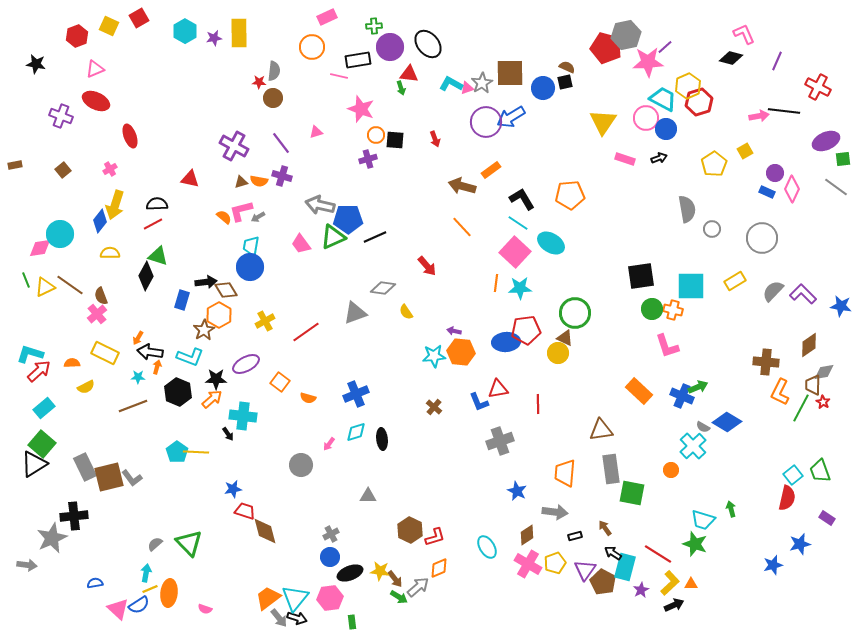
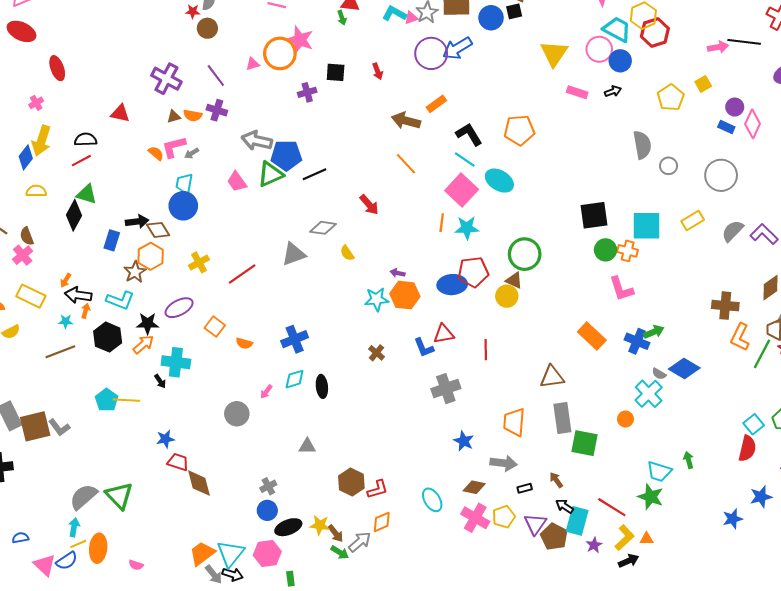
orange circle: (376, 135) -> (280, 53), moved, size x1.8
brown diamond: (527, 535) -> (474, 487), turned 45
gray semicircle: (155, 544) -> (83, 497), size x1.8

